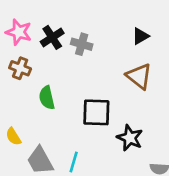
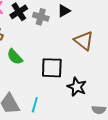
black triangle: (141, 36) -> (64, 11), moved
green semicircle: (47, 98) -> (15, 57), turned -30

